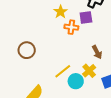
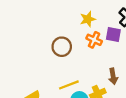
brown circle: (27, 50) -> (62, 47), moved

